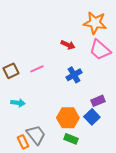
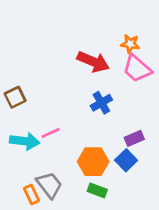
orange star: (95, 23) -> (130, 44), moved, size x0.6
red arrow: (68, 45) -> (93, 62), size x1.6
pink line: (37, 69) -> (51, 133), moved
cyan arrow: (18, 103) -> (25, 141), size x1.5

